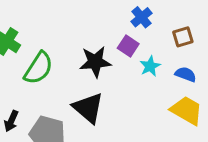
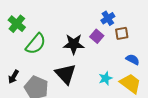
brown square: (183, 37) -> (122, 33), moved
cyan star: (150, 66) -> (105, 78), moved

